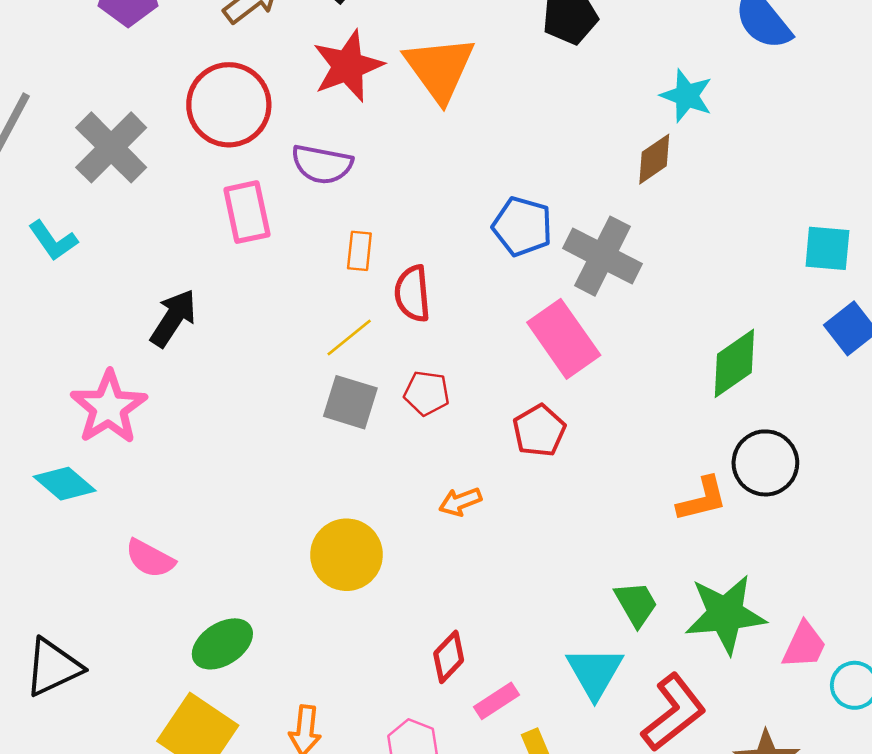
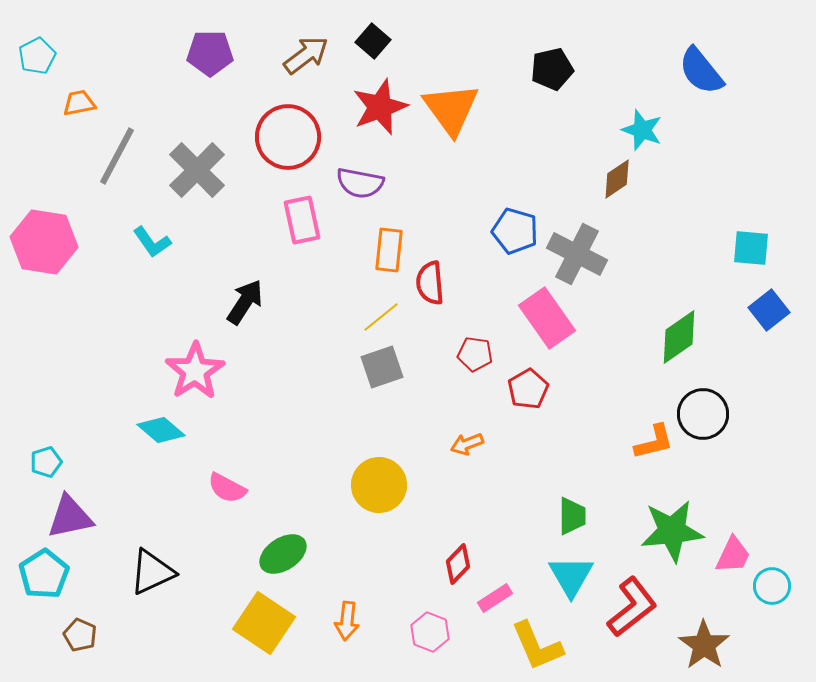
orange rectangle: (359, 251) -> (389, 250), size x1.4
red pentagon: (427, 393) -> (475, 354), moved
gray square: (350, 402) -> (382, 367), turned -36
green trapezoid: (636, 604) -> (572, 516), moved, turned 30

